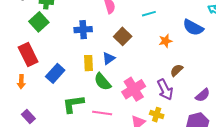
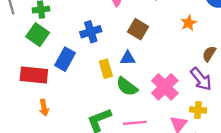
red rectangle: (28, 54) -> (34, 75), turned -45
blue triangle: (109, 58) -> (128, 58), turned 48
blue rectangle: (55, 73) -> (65, 59), moved
orange arrow: (21, 82) -> (44, 108), moved

